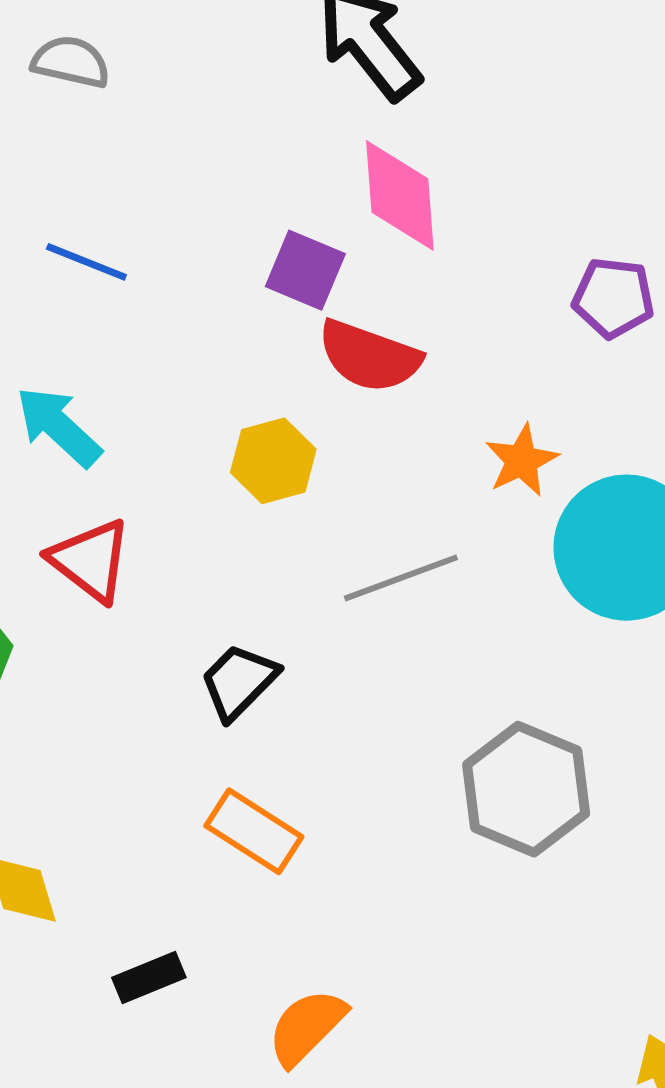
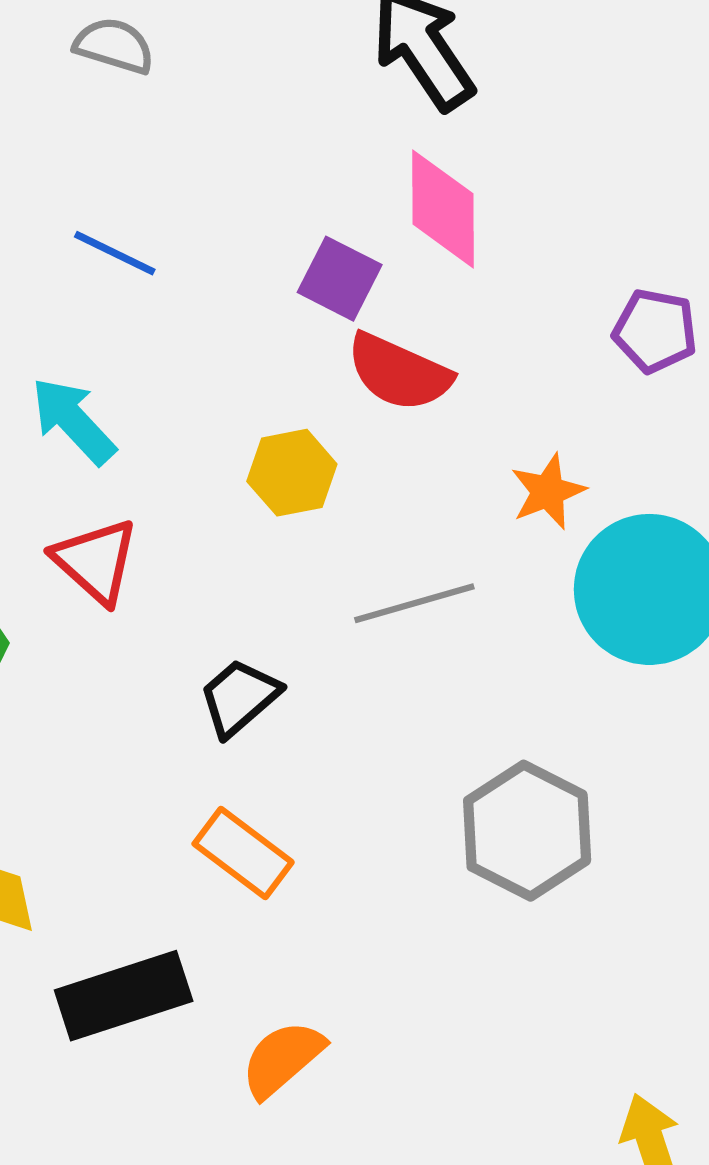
black rectangle: (149, 978) -> (124, 996), size x1.8

